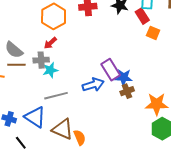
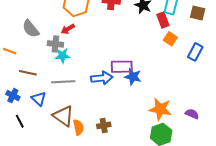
brown line: (16, 65) -> (28, 73), moved
purple rectangle: (111, 70) -> (122, 67), turned -70
brown cross: (127, 91) -> (104, 125), moved
blue triangle: (35, 117) -> (39, 99), size x0.7

